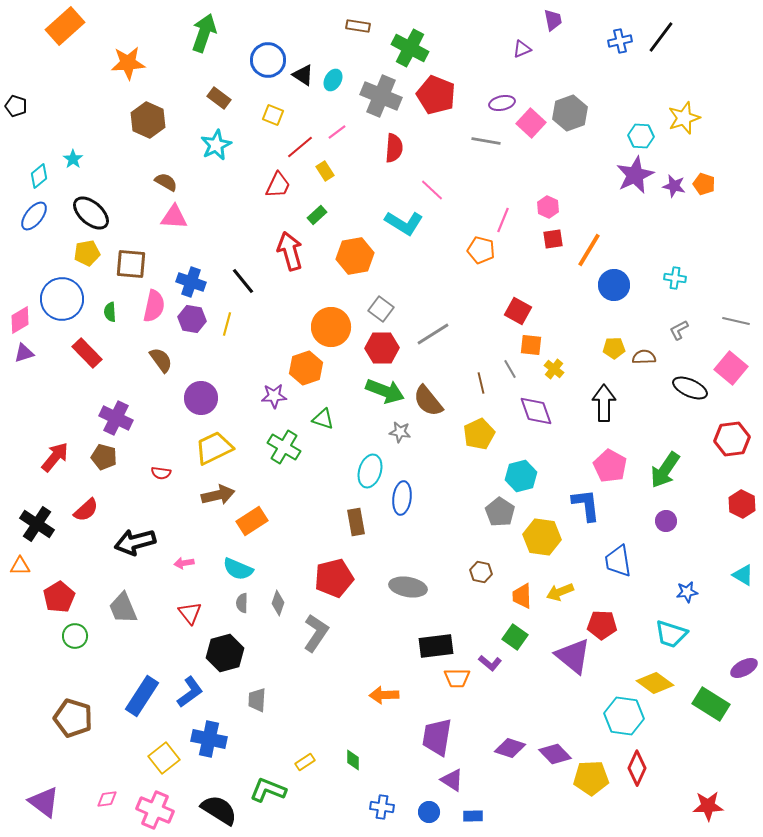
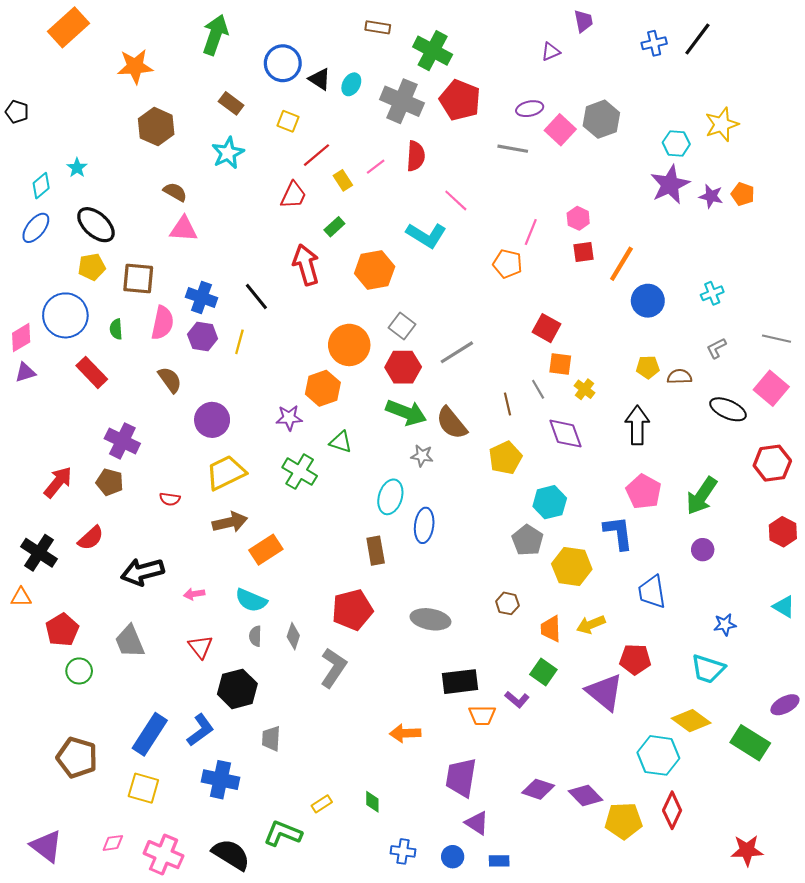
pink line: (337, 132) -> (376, 167), moved
cyan cross: (675, 278) -> (712, 293), turned -30
yellow square: (164, 758) -> (143, 788), moved, turned -36

